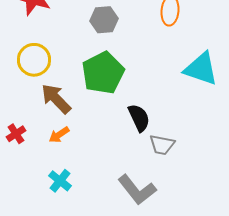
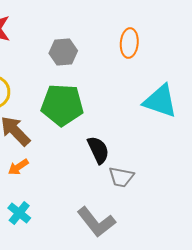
green pentagon: (103, 73) -> (62, 105), turned 30

